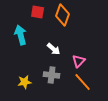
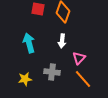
cyan arrow: (21, 35) -> (29, 43), moved
white arrow: (54, 49) -> (62, 41), moved, turned 56

